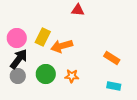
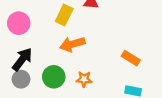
yellow rectangle: (43, 37) -> (64, 15), moved
pink circle: (17, 38) -> (19, 23), moved

